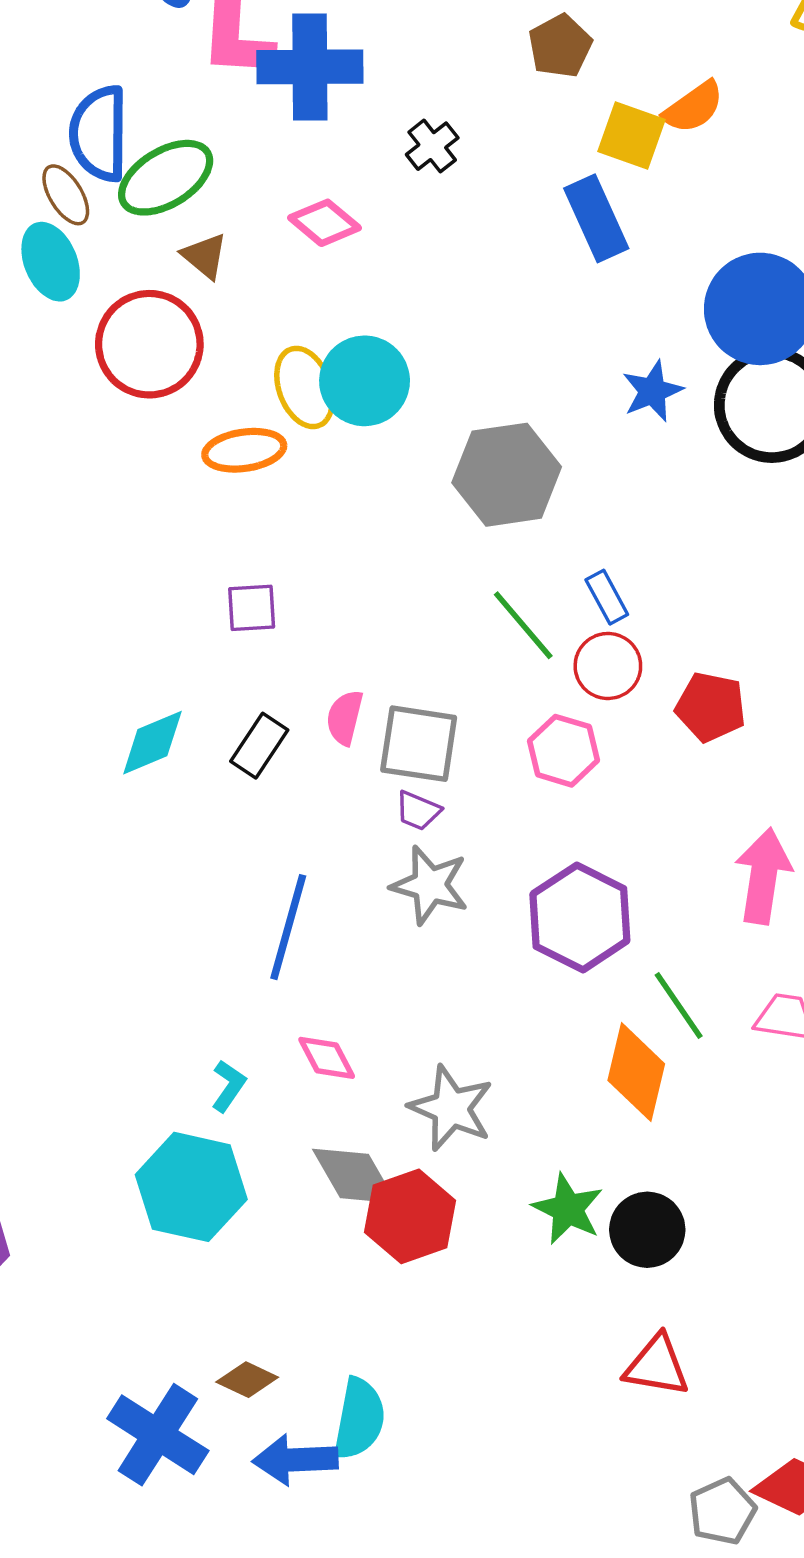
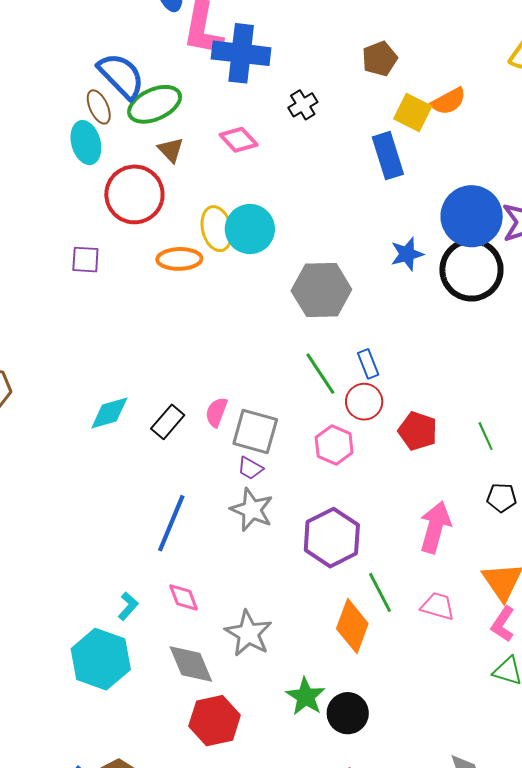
blue semicircle: (99, 134) -> (121, 76), turned 128
purple square: (252, 608) -> (85, 260), moved
red hexagon: (410, 1216) -> (215, 721), moved

